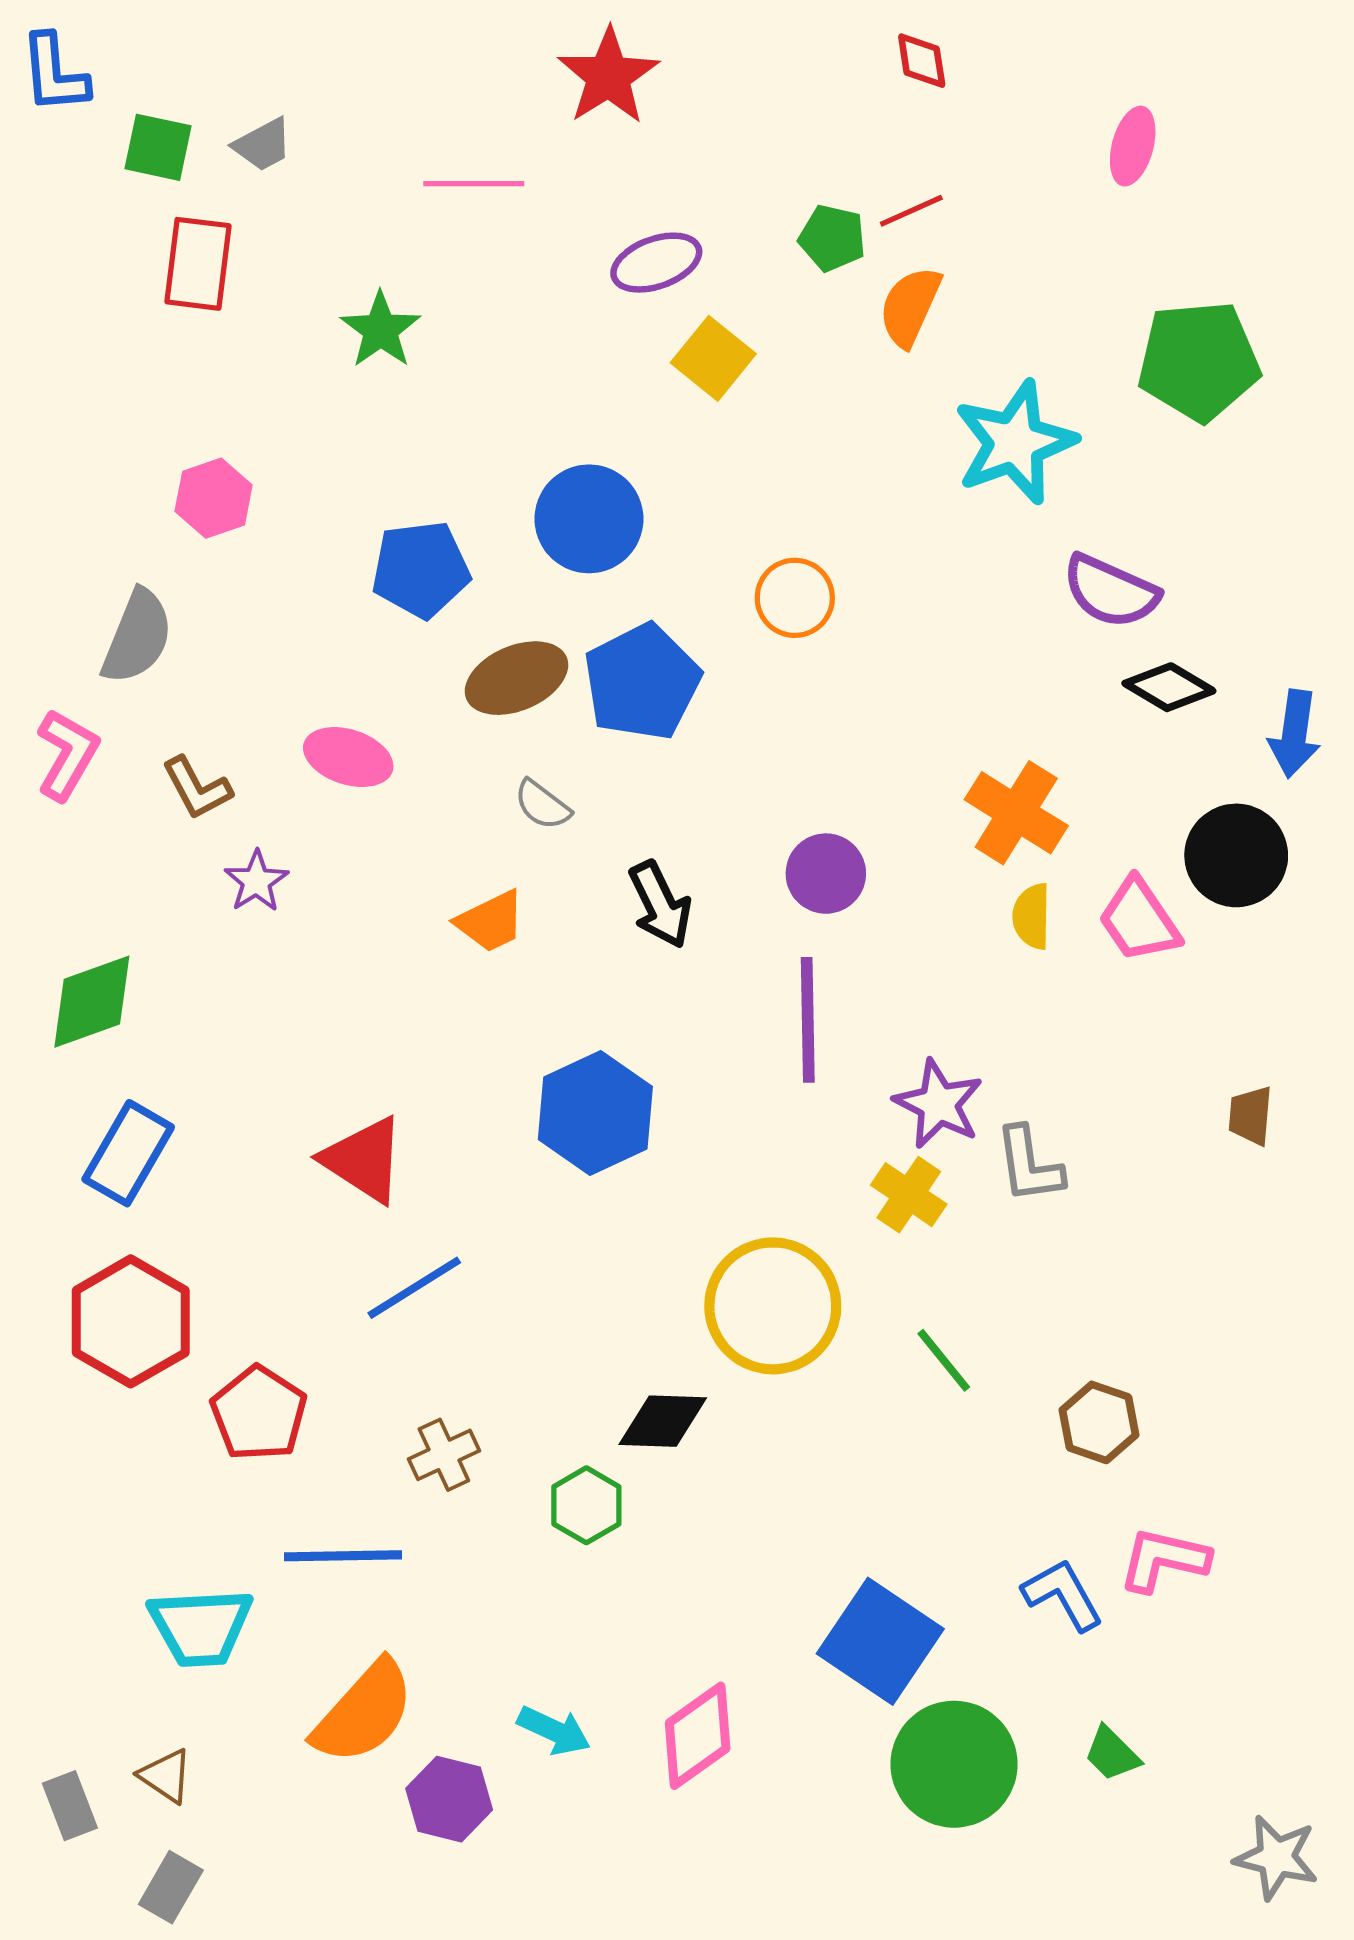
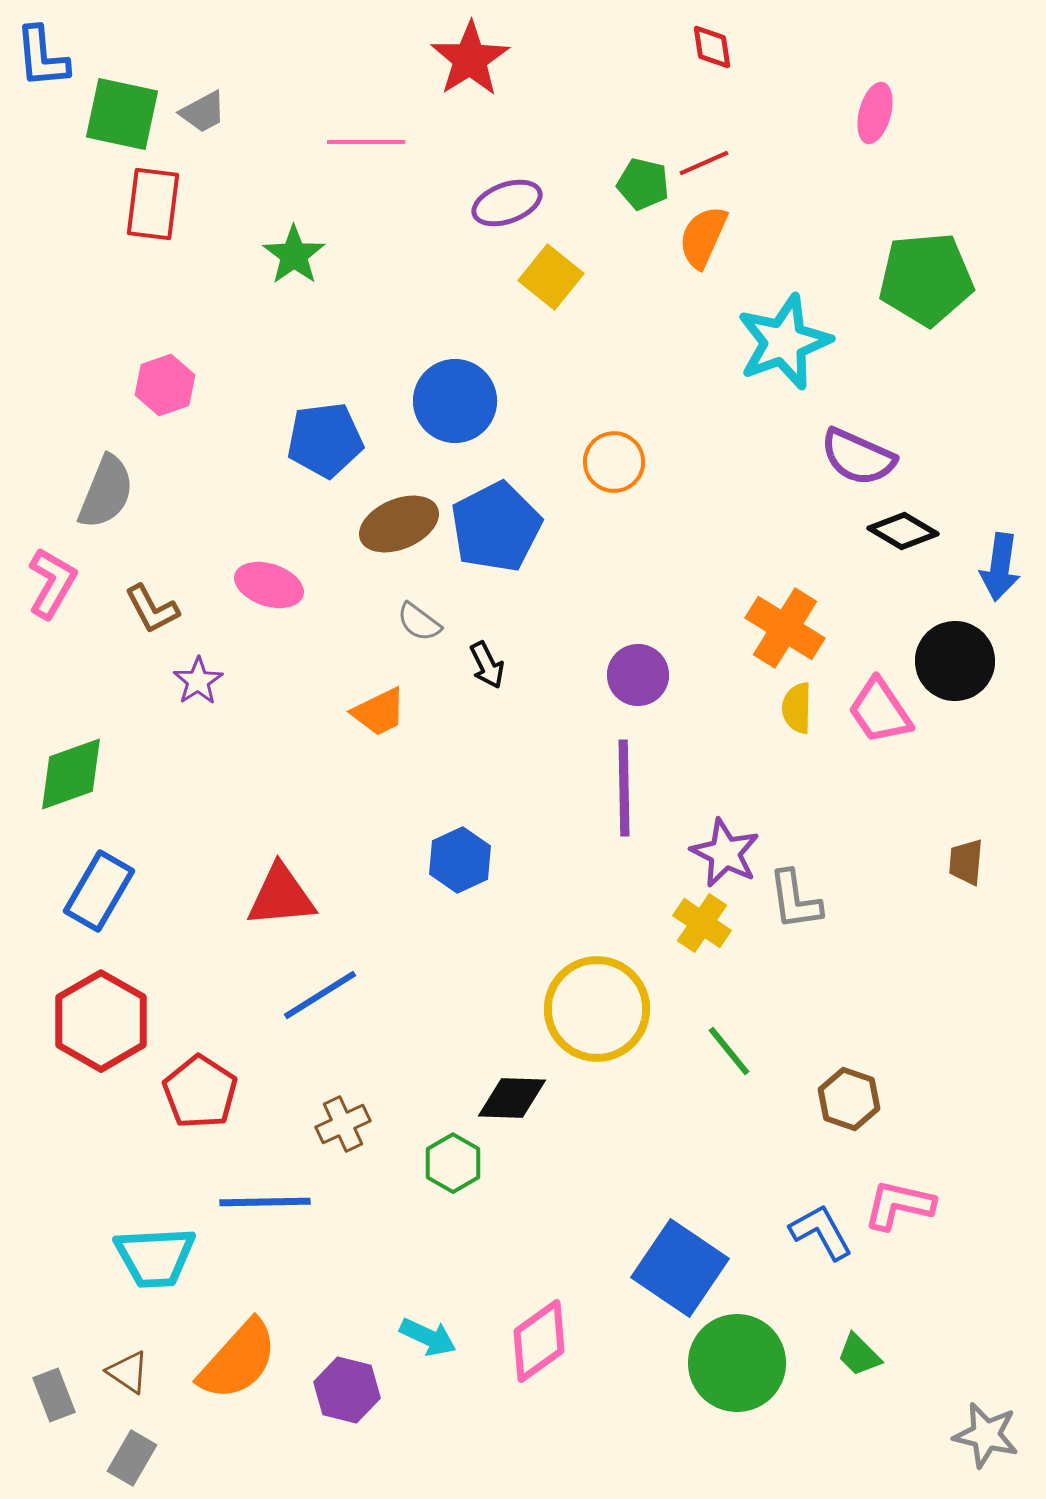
green square: (158, 147) -> (122, 114), size x1.4
black arrow: (660, 905) -> (487, 665), moved, size x0.7
blue hexagon: (595, 1113) -> (460, 860), size x0.7
red triangle: (364, 1160) -> (281, 896), turned -38
orange semicircle: (364, 1712) -> (238, 1360), moved

